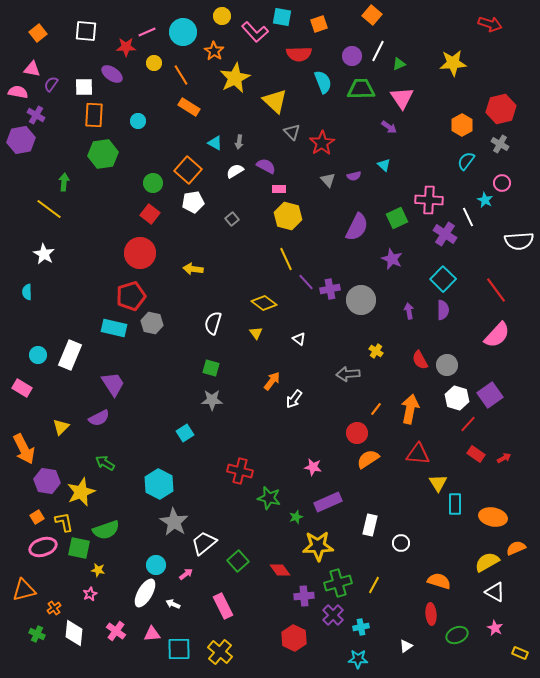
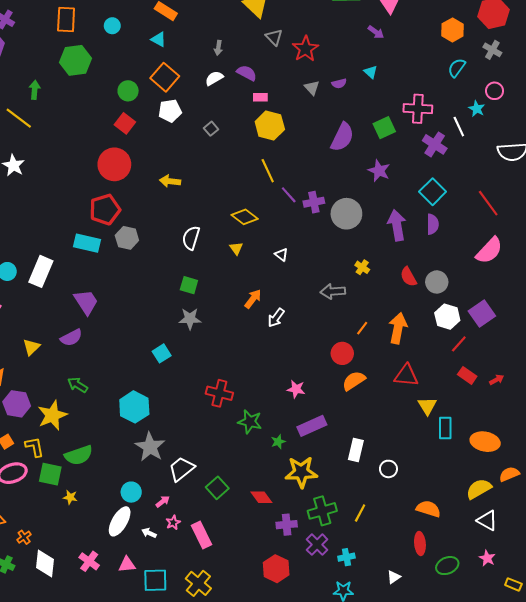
cyan triangle: (215, 143) -> (158, 39), moved
purple arrow: (409, 311) -> (397, 225), size x1.8
pink star: (90, 594) -> (173, 522), moved

